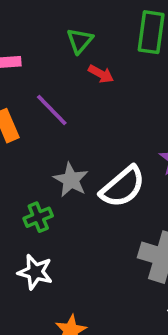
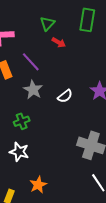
gray star: (71, 180) -> (33, 90), moved
white semicircle: (123, 187) -> (65, 96), moved, size x0.6

